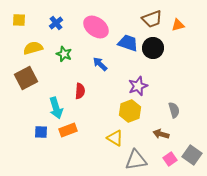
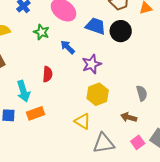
green star: (64, 54) -> (41, 32), moved
purple star: (138, 86) -> (92, 64), moved

